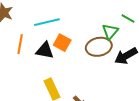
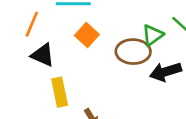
black triangle: (45, 51) -> (43, 55), moved

